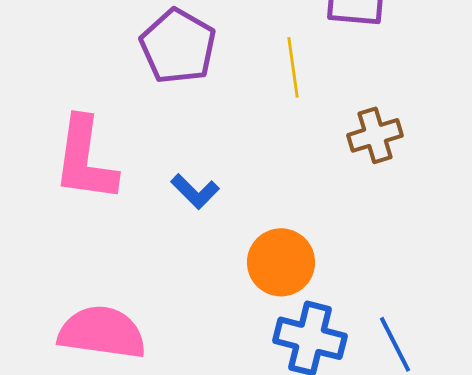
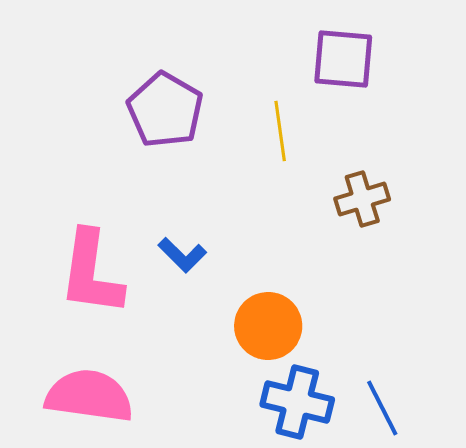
pink L-shape: (85, 159) -> (91, 273), moved

